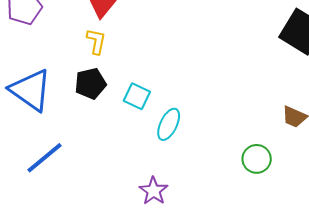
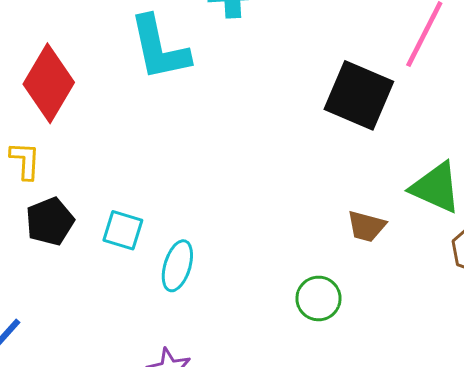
yellow L-shape: (96, 41) -> (25, 160), moved

